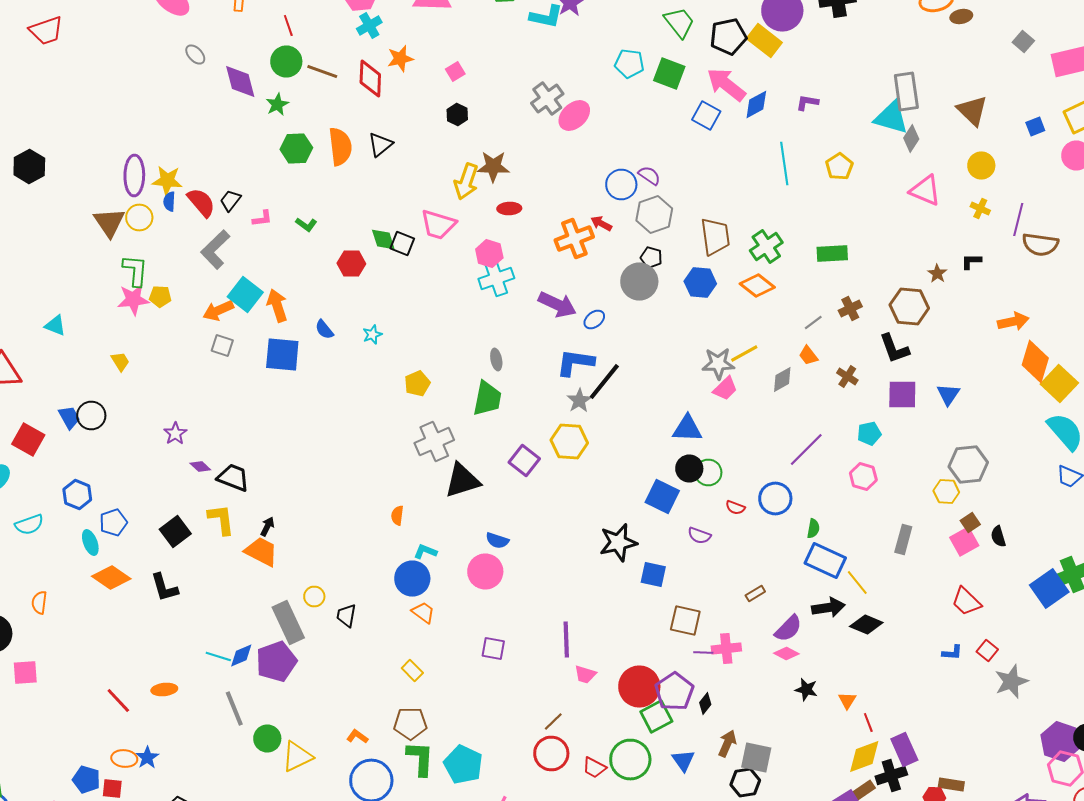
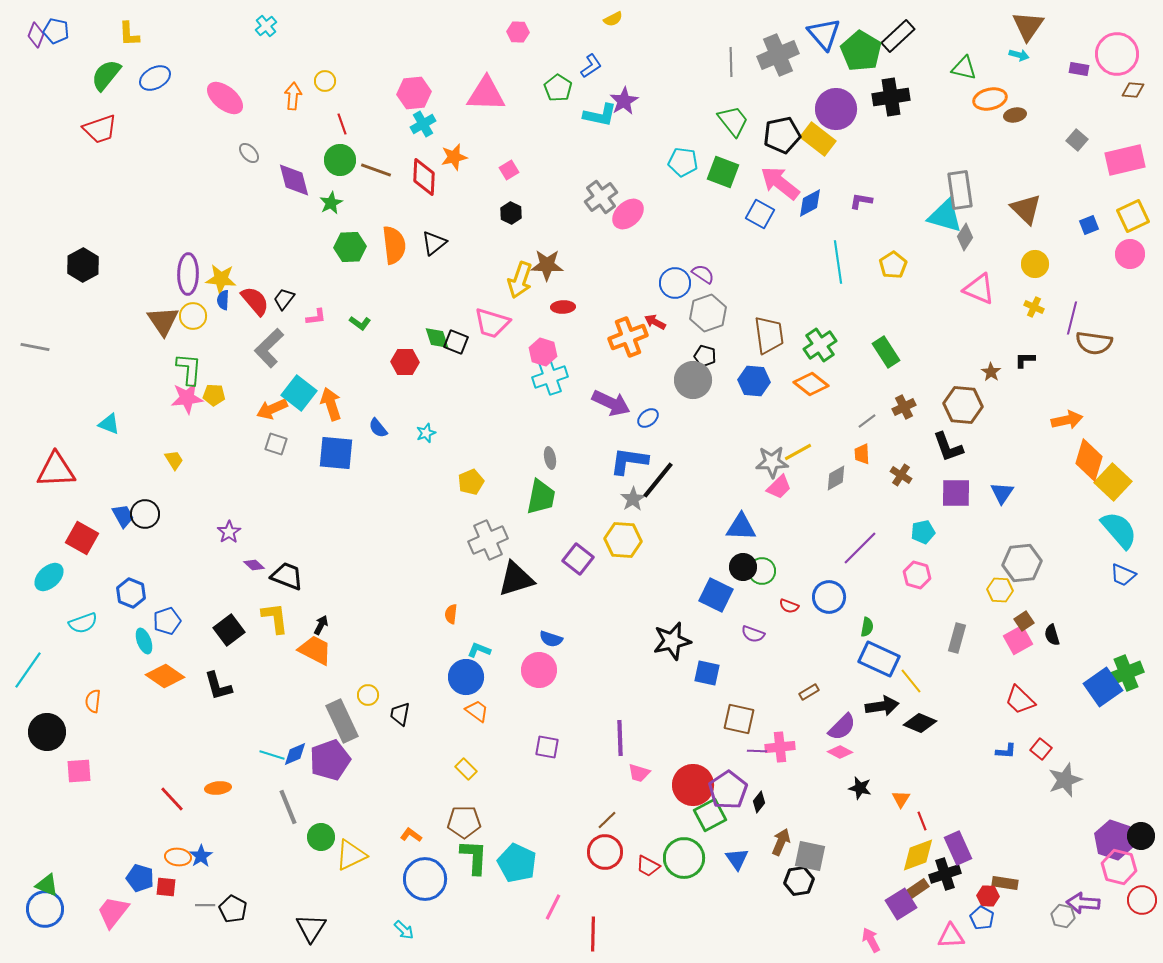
green rectangle: (832, 254) -> (886, 352), turned 60
orange trapezoid: (808, 356) -> (862, 454), turned 35

